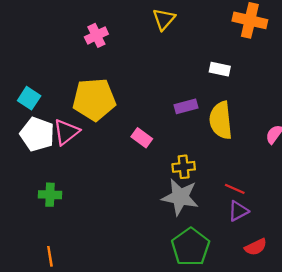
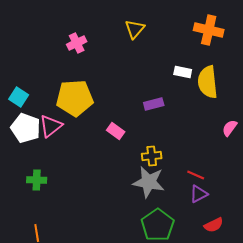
yellow semicircle: (221, 120) -> (208, 82), moved

